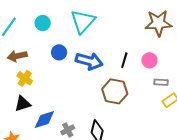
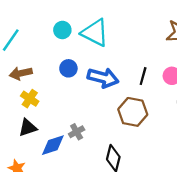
cyan triangle: (83, 22) -> (95, 33), turned -44
cyan circle: (43, 23) -> (62, 30), moved
gray cross: (68, 130) -> (77, 132), moved

